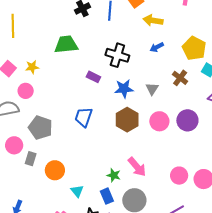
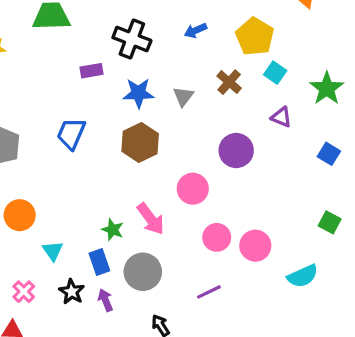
purple rectangle: (93, 77) -> (91, 71), turned -40
pink circle: (159, 121) -> (193, 189), moved

